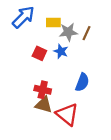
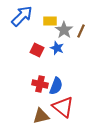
gray star: (68, 32) -> (64, 30), turned -30
blue semicircle: (82, 82) -> (56, 86), moved
brown triangle: (44, 105) -> (41, 116), moved, turned -30

